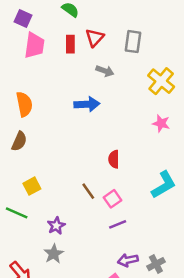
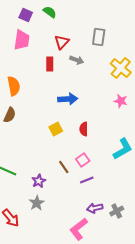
purple square: (23, 19) -> (26, 15), moved
red triangle: (95, 38) -> (62, 42), moved
red rectangle: (70, 44) -> (50, 64), moved
blue arrow: (87, 104) -> (68, 99), moved
yellow square: (32, 186) -> (56, 129), moved
brown line: (88, 191) -> (64, 167), moved

